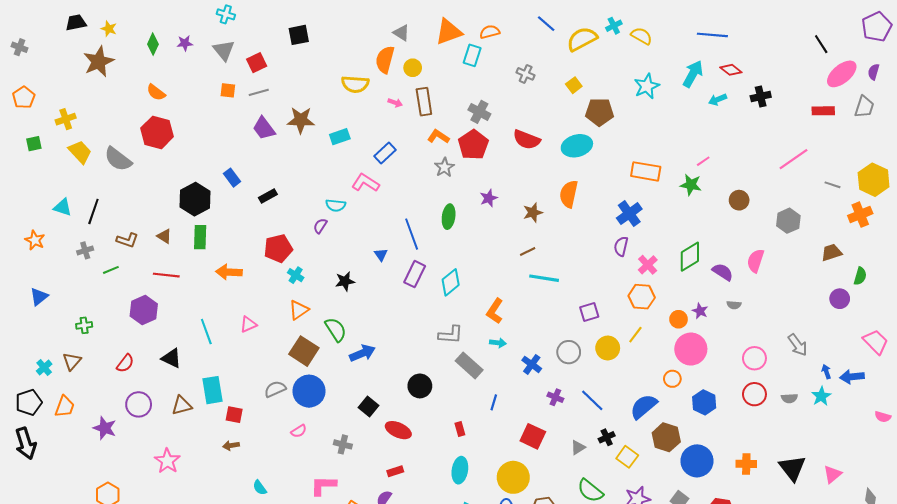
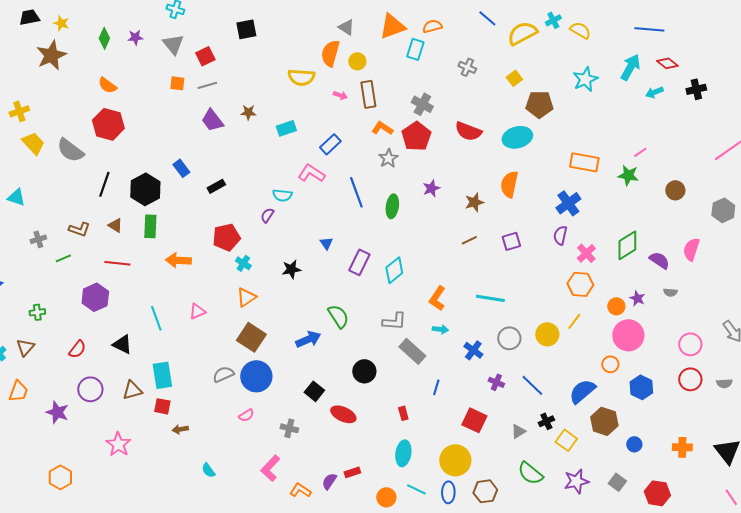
brown star: (301, 120) -> (248, 112), size x0.6
black line: (93, 211) -> (104, 184), moved
blue line: (412, 234) -> (356, 192), moved
cyan line: (544, 278) -> (490, 298), moved
purple square: (589, 312) -> (511, 241), moved
green semicircle: (336, 330) -> (338, 316), moved
red square: (234, 415) -> (162, 406), moved
blue circle: (697, 461) -> (634, 444), size x0.5
red rectangle: (395, 471) -> (352, 472), moved
pink L-shape: (323, 486) -> (270, 468), turned -48

